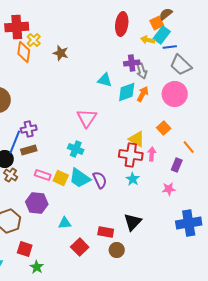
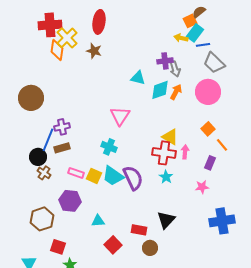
red ellipse: (122, 24) -> (99, 22), moved
yellow cross: (34, 40) -> (67, 38), size x1.5
orange square: (164, 128) -> (208, 129), moved
purple semicircle: (100, 180) -> (133, 178), size x1.4

